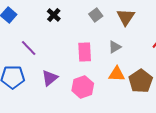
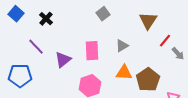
black cross: (54, 15) -> (46, 19), moved
brown triangle: (126, 17) -> (148, 21), moved
purple triangle: (50, 78) -> (63, 60), moved

